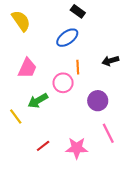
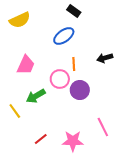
yellow semicircle: (21, 21) -> (20, 20), turned 100
purple circle: (98, 101) -> (80, 90), moved

